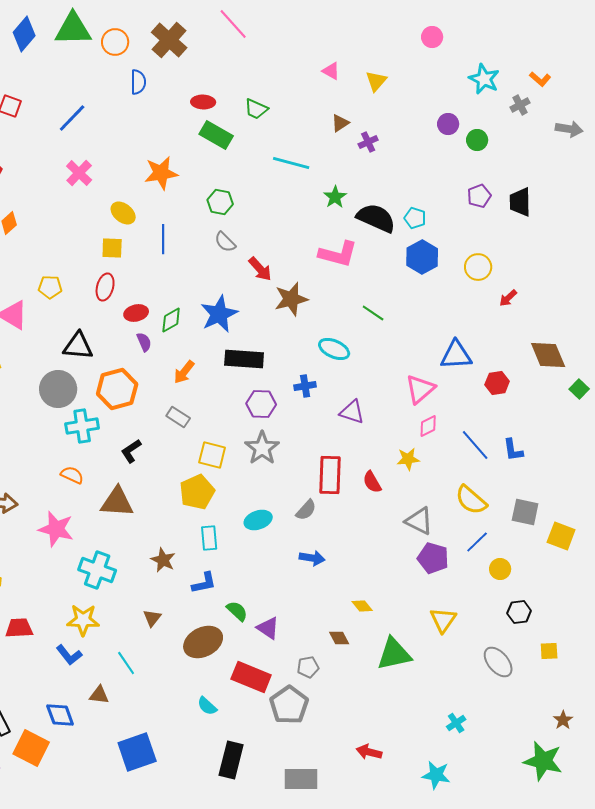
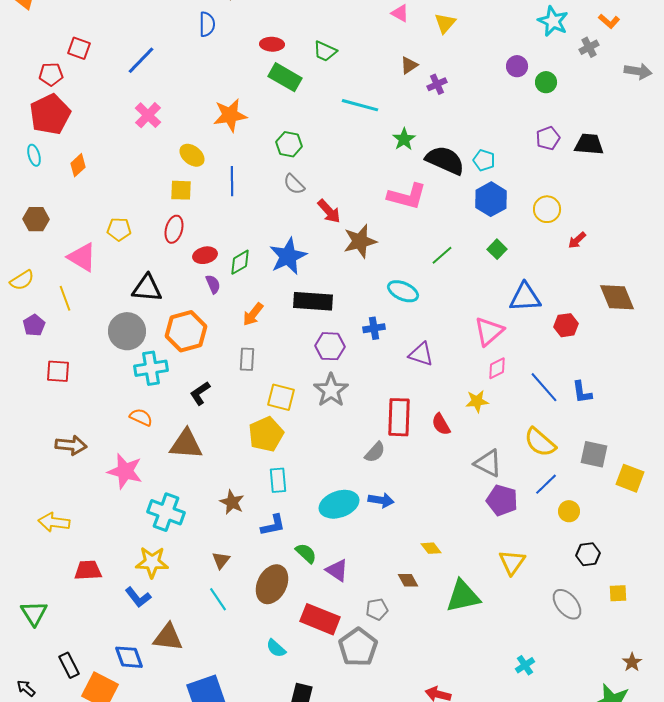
black trapezoid: (520, 202) -> (589, 144), turned 96
green line: (373, 313) -> (442, 255), turned -75
green square: (579, 389) -> (497, 249), moved
gray rectangle: (178, 417) -> (247, 359), turned 60
cyan ellipse: (258, 520) -> (339, 504), moved, size x1.4
brown ellipse: (203, 642) -> (272, 584), turned -36
cyan line: (126, 663) -> (218, 599), moved
brown triangle: (99, 695) -> (168, 637), size x1.5

